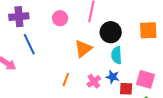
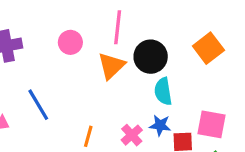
orange square: (148, 30) -> (208, 48), turned -30
blue line: (29, 44) -> (38, 105), moved
orange triangle: (83, 49) -> (111, 66), moved

